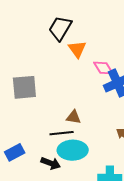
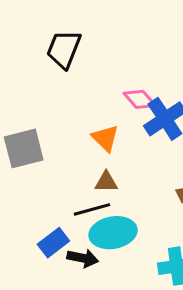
orange triangle: (77, 49) -> (105, 138), moved
blue rectangle: (15, 152) -> (53, 243), moved

